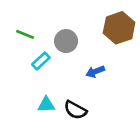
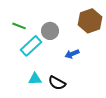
cyan rectangle: (41, 61) -> (31, 46), size x1.5

